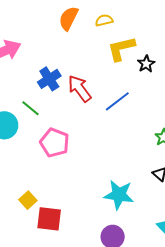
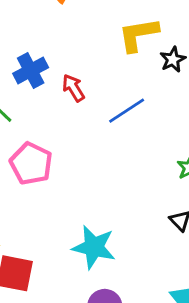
red arrow: (80, 89) -> (73, 88), size x0.7
cyan star: (119, 195) -> (94, 247), moved

